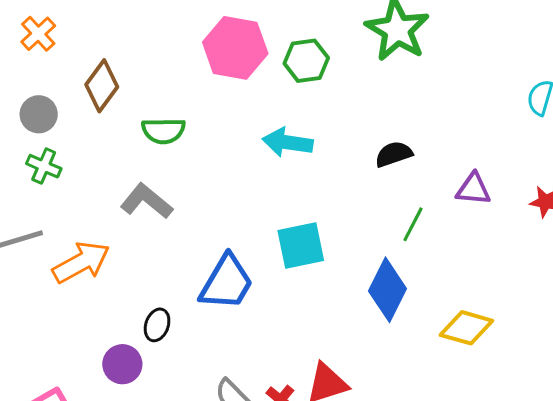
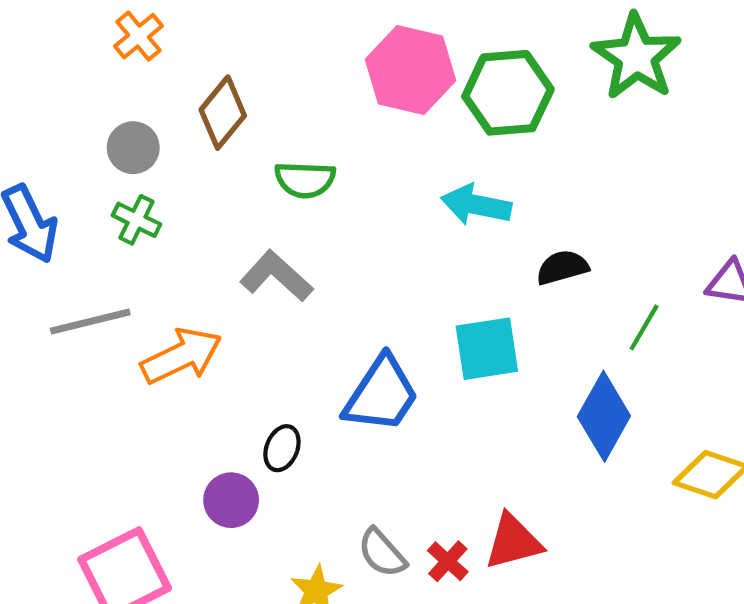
green hexagon: (306, 61) -> (508, 93), size x1.4
black semicircle: (394, 154) -> (562, 267), moved

